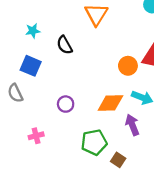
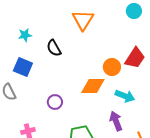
orange diamond: (110, 103) -> (93, 86), moved

